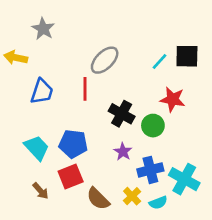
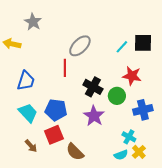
blue trapezoid: (42, 92) -> (26, 81), moved
purple star: (123, 152) -> (94, 116), size x1.5
blue cross: (150, 170) -> (143, 110), moved
cyan cross: (184, 179) -> (129, 137), moved, size x0.6
yellow cross: (132, 196) -> (139, 152), moved

